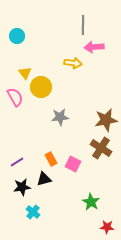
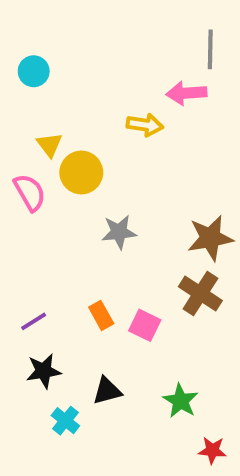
gray line: (83, 25) -> (210, 49), moved
black triangle: (44, 179) -> (107, 391), moved

